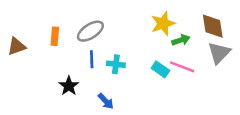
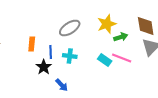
gray ellipse: (90, 31) -> (70, 28), moved
orange rectangle: (55, 36) -> (32, 44), moved
black star: (69, 86) -> (44, 67), moved

